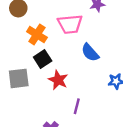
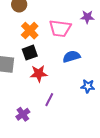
blue semicircle: (90, 53) -> (71, 57), turned 102
red star: (58, 80) -> (39, 74), turned 30

